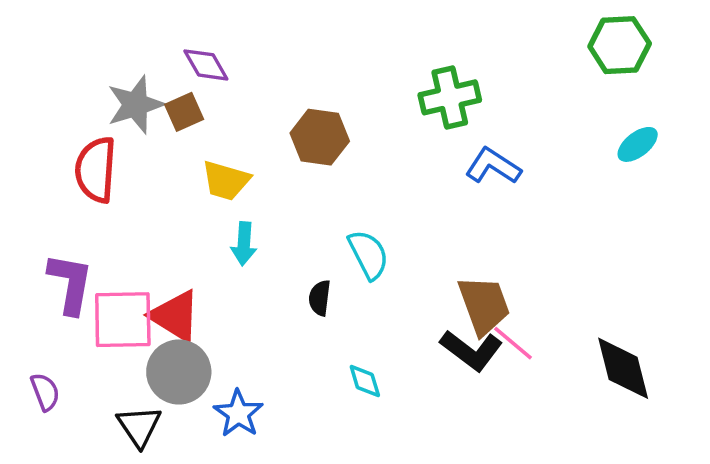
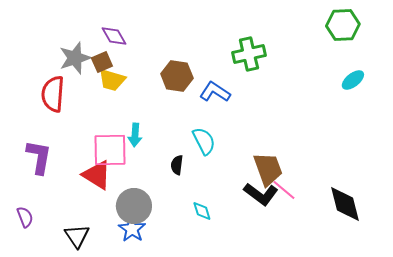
blue L-shape: (493, 166) -> (215, 92), moved
yellow trapezoid: (226, 181) -> (112, 80), moved
pink square: (123, 320) -> (110, 150), moved
gray circle: (179, 372) -> (134, 206), moved

